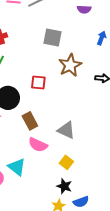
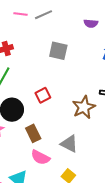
brown star: (70, 65) -> (84, 107), moved
red square: (38, 83) -> (43, 95), turned -35

